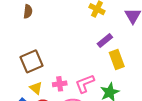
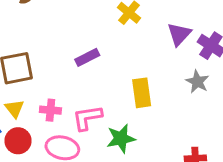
purple rectangle: (105, 40) -> (87, 57), moved

